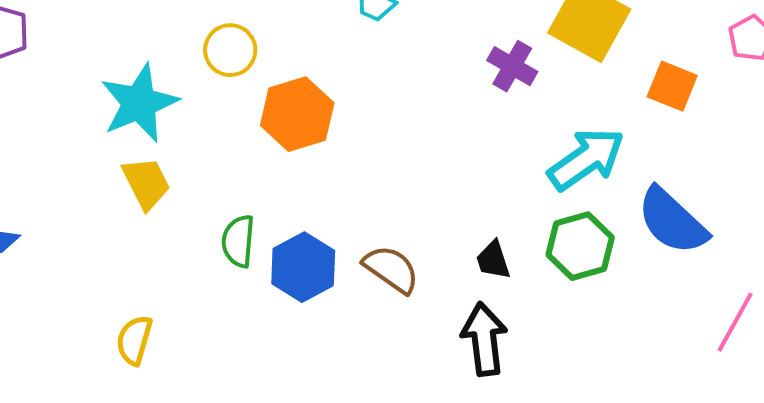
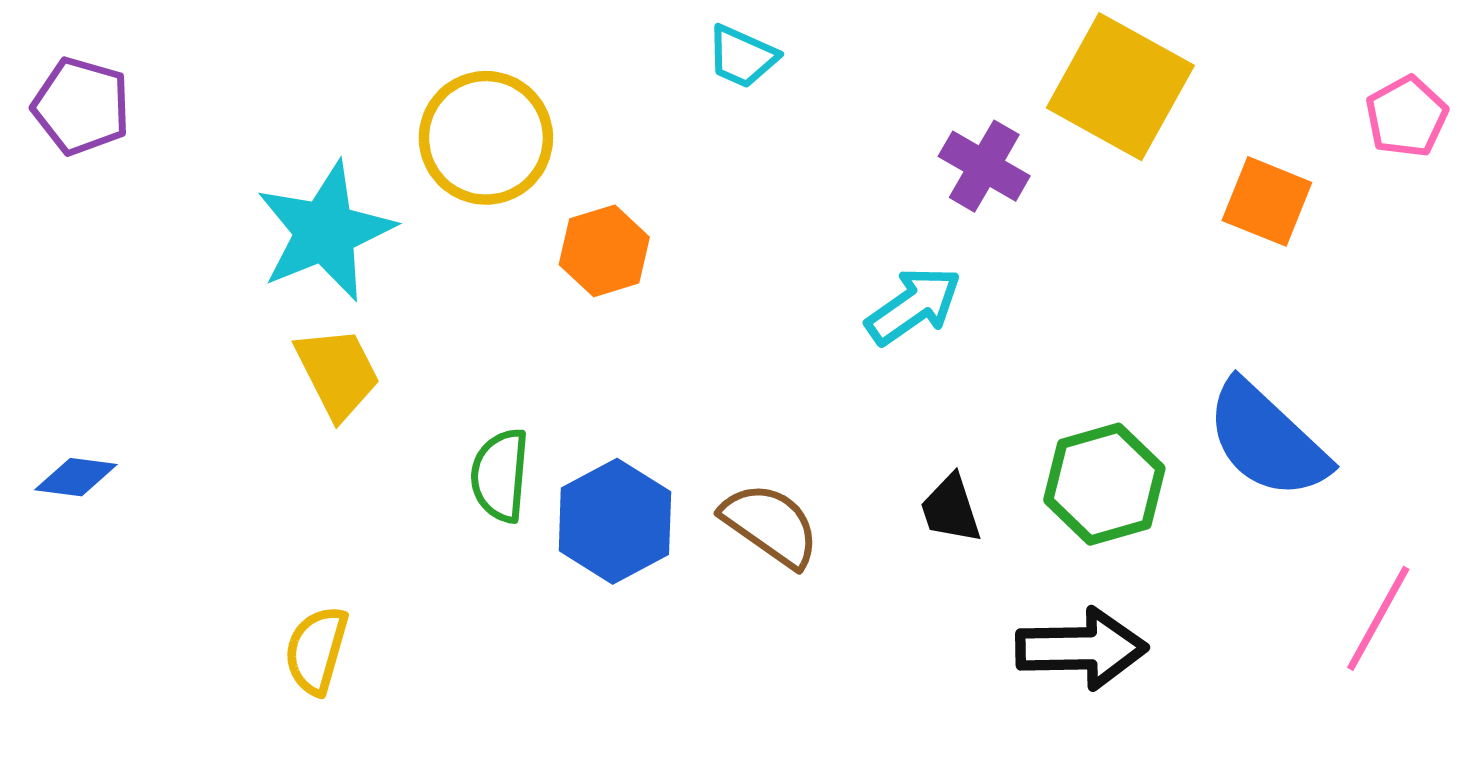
yellow circle: (230, 50) -> (486, 138), size x1.4
orange hexagon: (297, 114) -> (604, 251), size x0.7
cyan arrow: (586, 159) -> (914, 306), moved, size x0.7
black arrow: (484, 339) -> (1081, 648), moved, turned 96

